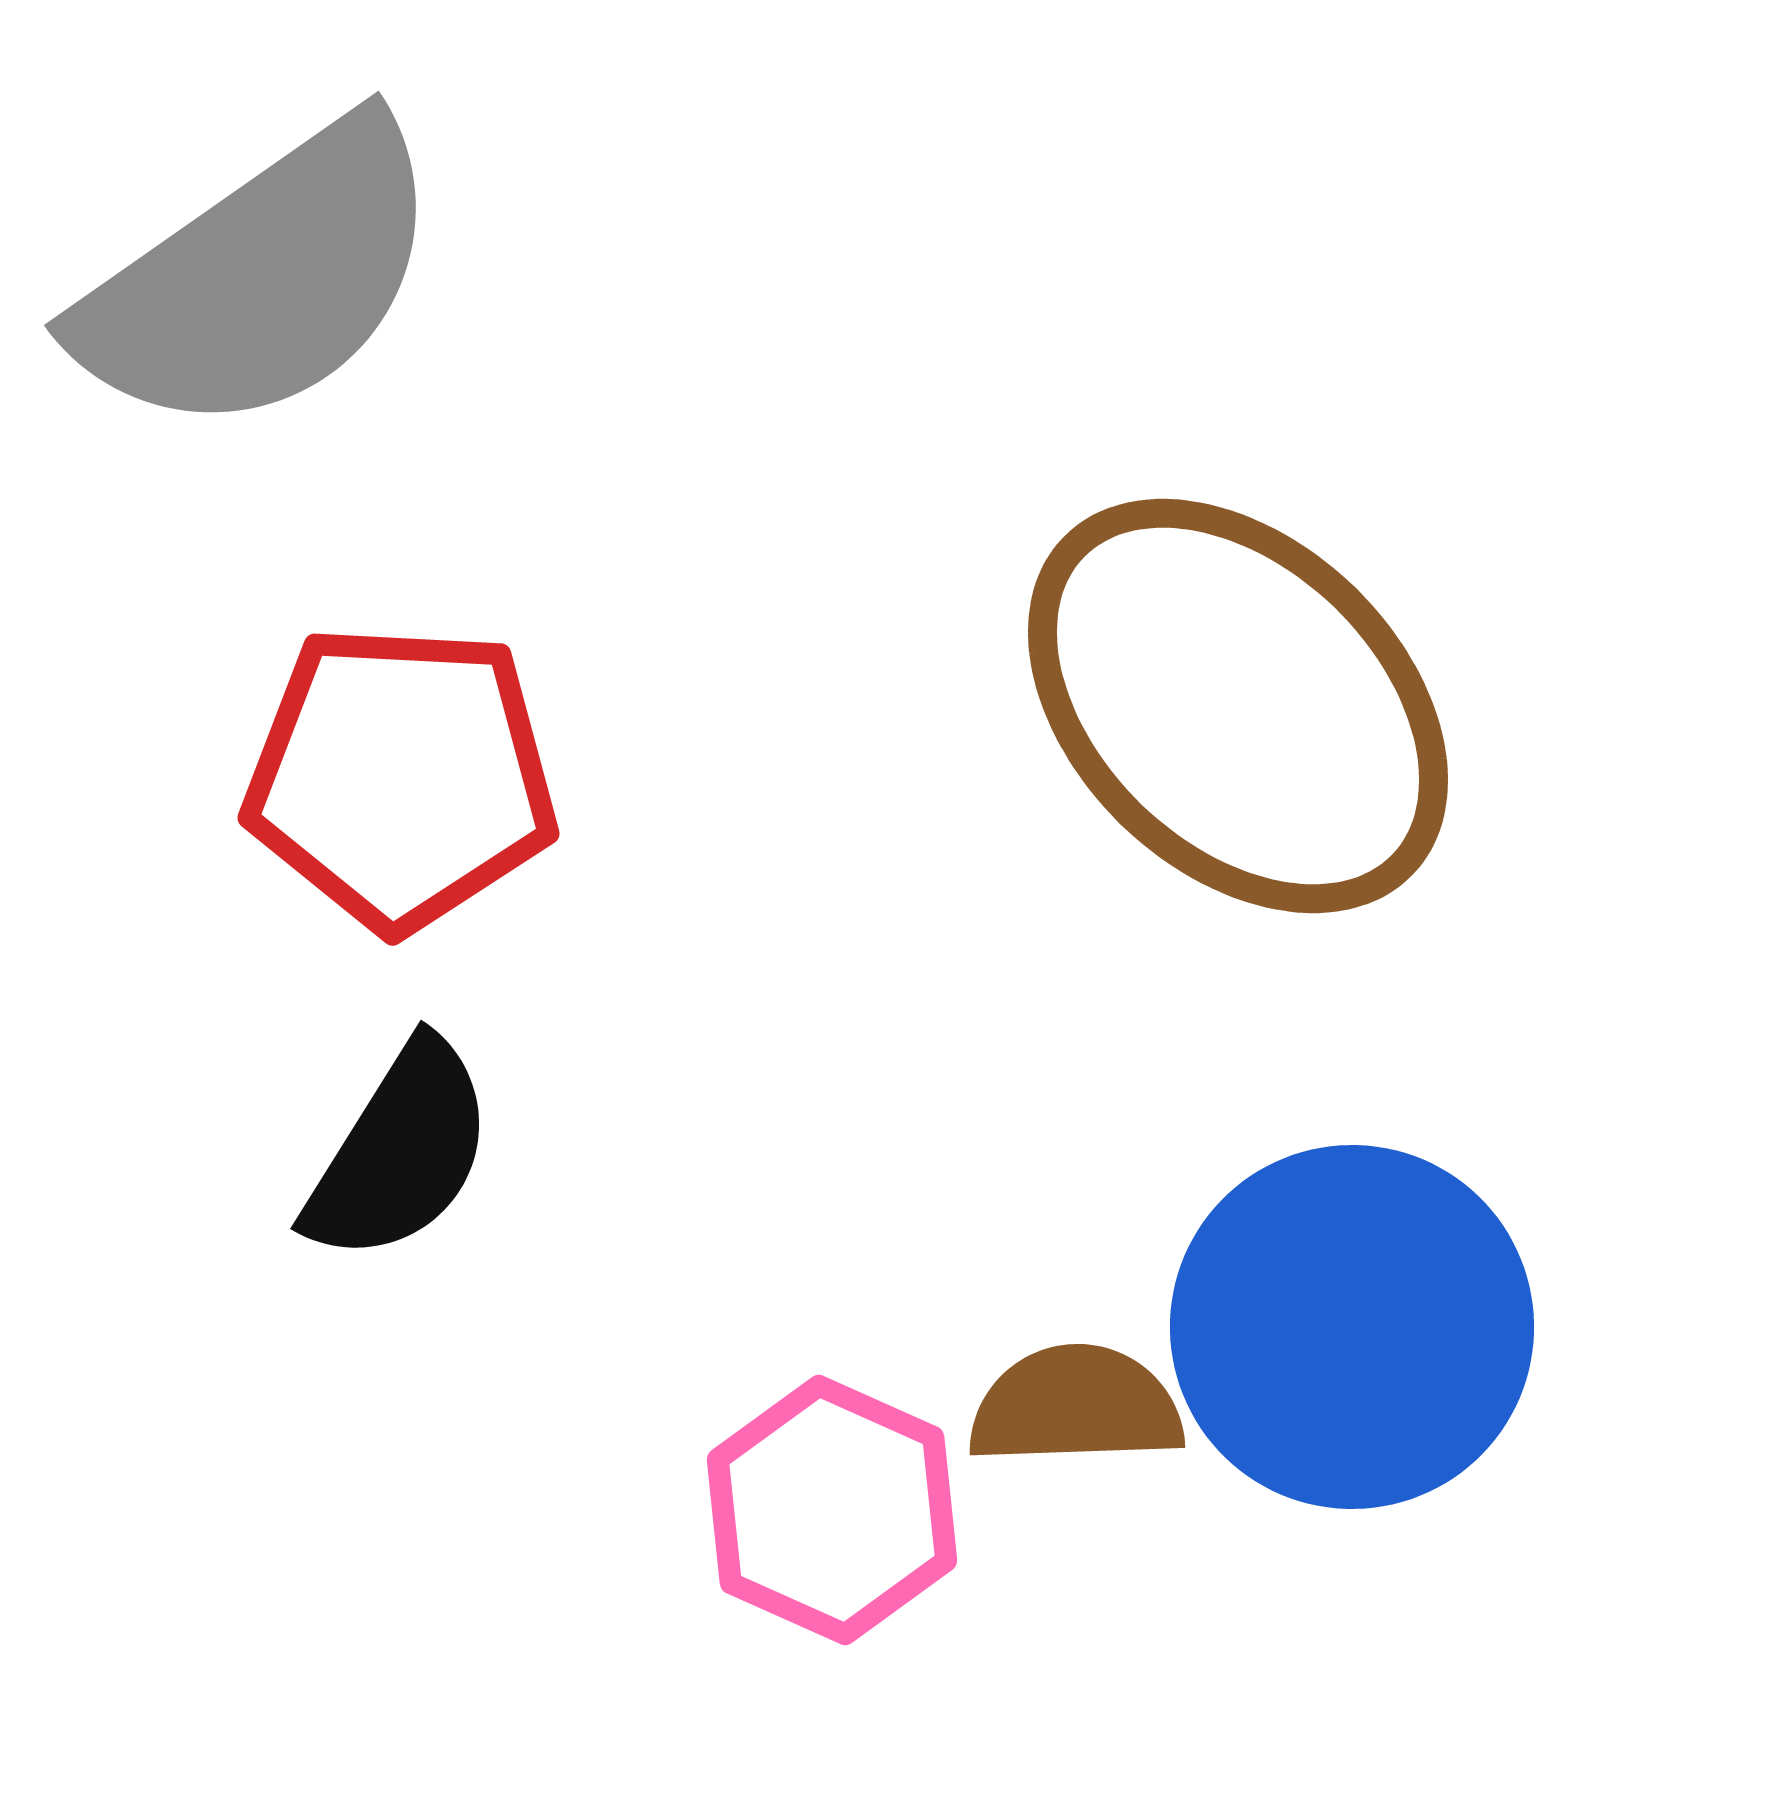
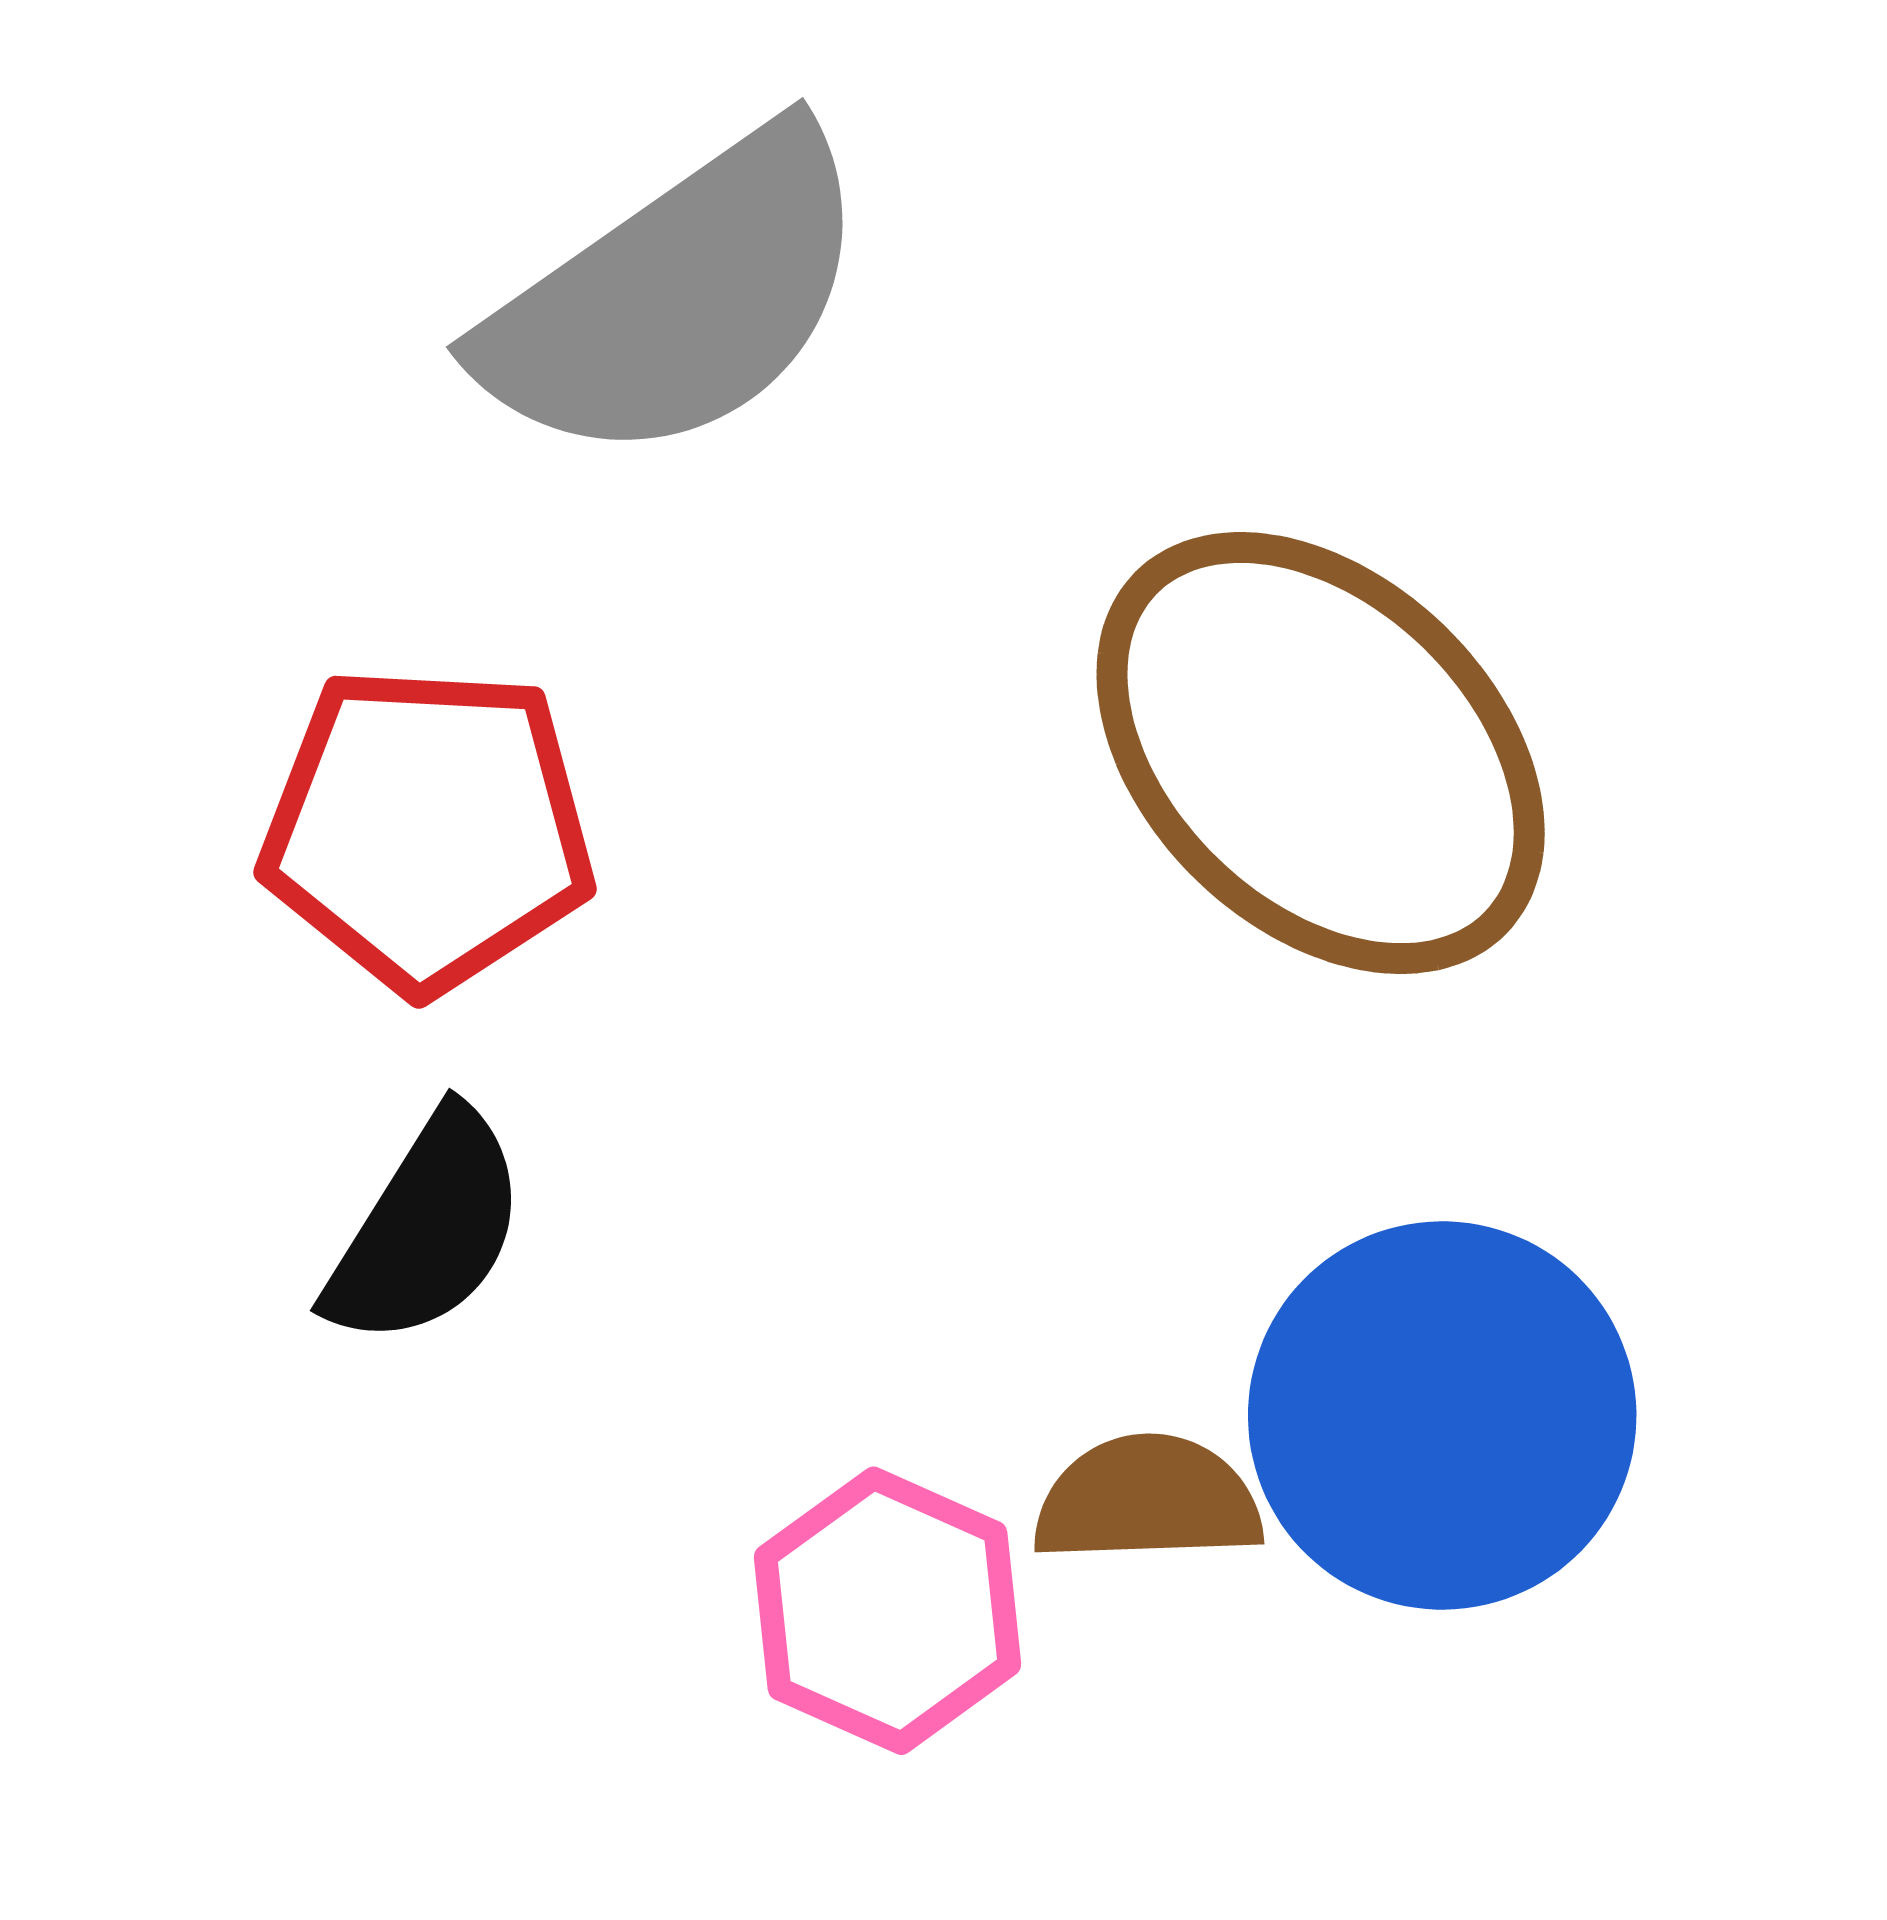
gray semicircle: (261, 279) -> (677, 298), moved

